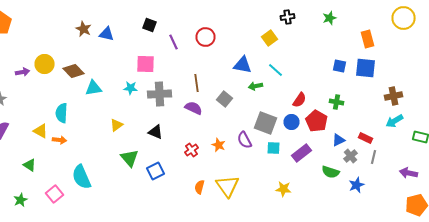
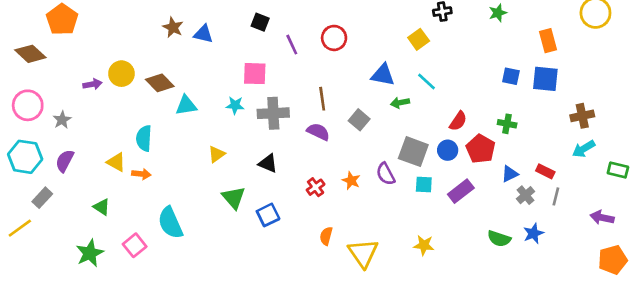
green semicircle: (330, 172) -> (499, 239), moved
yellow triangle: (228, 186) -> (363, 253), moved
yellow star: (284, 189) -> (424, 245), moved
green star: (20, 200) -> (90, 253), size x1.5

